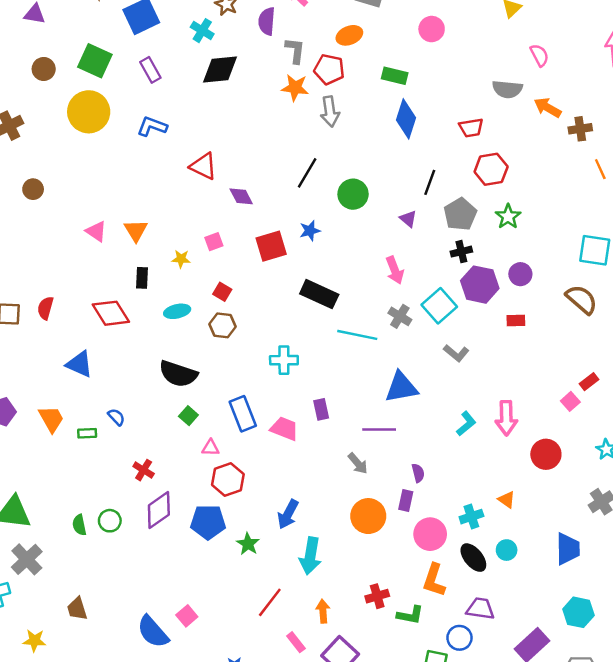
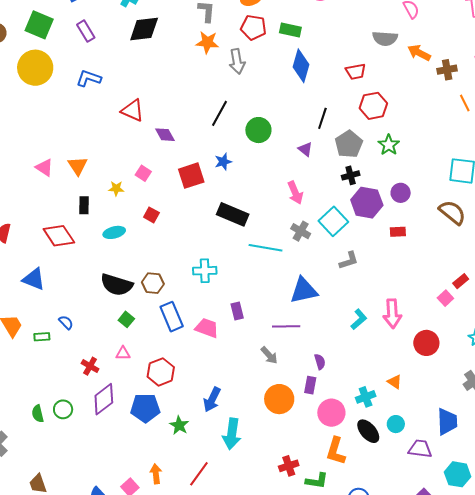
red pentagon: (329, 69) -> (253, 27), moved
pink square: (214, 242) -> (143, 173), turned -35
brown hexagon: (223, 325) -> (153, 283), moved
gray L-shape: (456, 353) -> (349, 260), turned -55
pink triangle: (211, 448) -> (123, 353), moved
purple trapezoid: (480, 609) -> (420, 449), moved
orange arrow: (323, 611) -> (156, 474), moved

